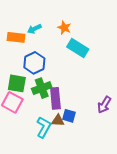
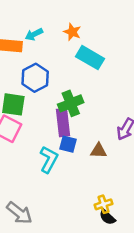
green cross: (42, 88) -> (71, 103), moved
blue square: (69, 116) -> (68, 144), moved
brown triangle: (58, 120) -> (99, 151), moved

